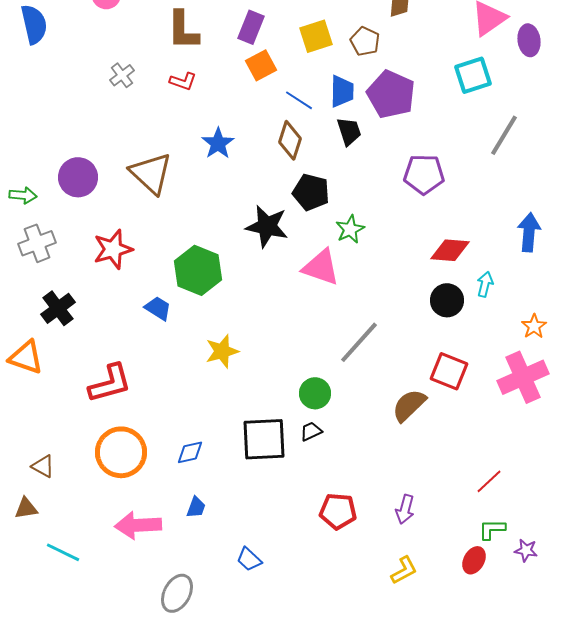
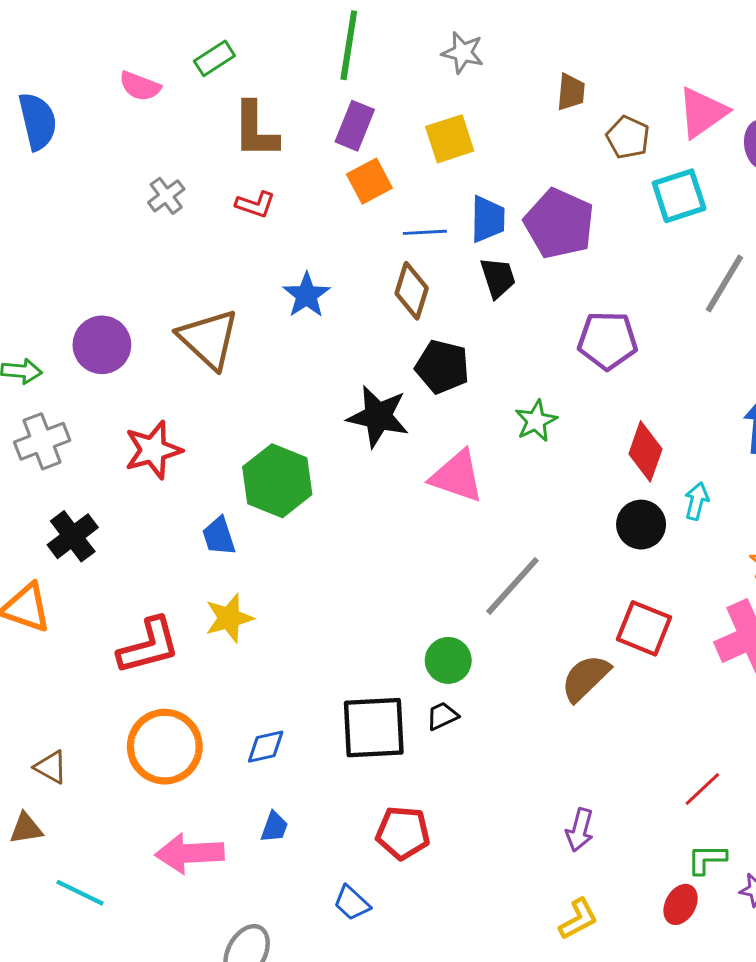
brown pentagon: (365, 41) -> (628, 137), moved
blue line: (299, 100) -> (425, 232), turned -36
green star: (350, 229) -> (536, 421), moved
red diamond: (450, 250) -> (645, 451), turned -75
blue trapezoid: (158, 308) -> (219, 536), turned -140
yellow star: (222, 351) -> (229, 618), moved
red pentagon: (338, 511) -> (403, 833), moved

